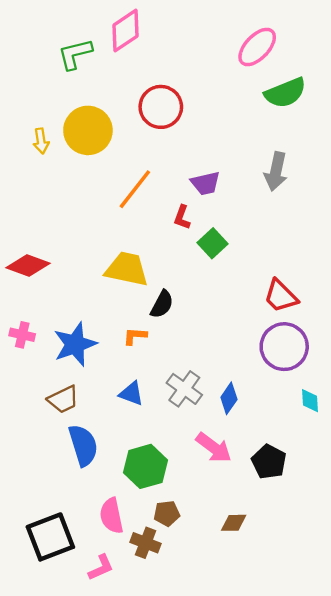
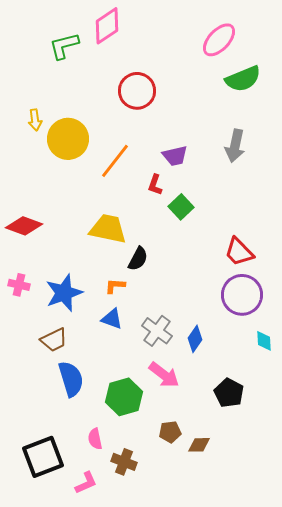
yellow circle: (88, 130) -> (68, 139), moved
blue triangle: (131, 394) -> (112, 319), moved
pink arrow: (214, 448) -> (164, 375), moved
brown pentagon: (167, 513) -> (170, 432), moved
pink semicircle: (111, 516) -> (95, 439), size x0.7

